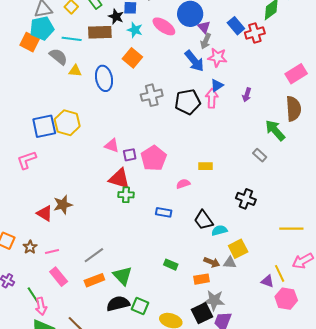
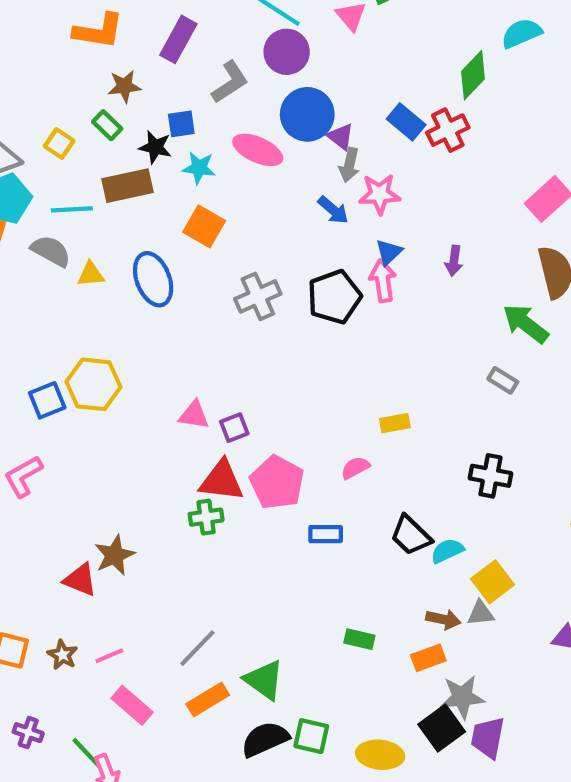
blue arrow: (194, 61) -> (333, 210), size x0.7
blue square: (44, 126) -> (47, 400), size x0.7
pink pentagon: (154, 158) -> (277, 482), moved
green cross: (126, 195) -> (206, 517), moved

